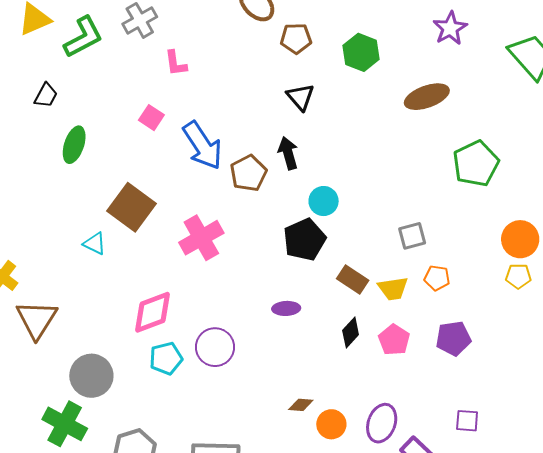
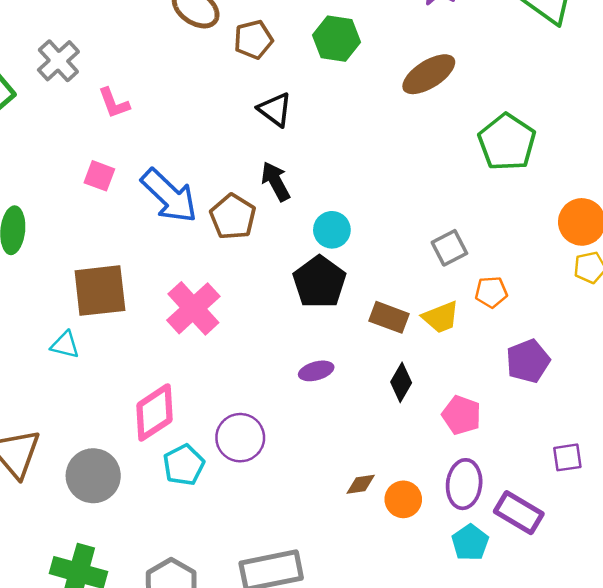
brown square: (131, 207) -> (100, 291), turned -30
pink pentagon: (394, 340) -> (461, 415), moved
gray circle: (91, 376) -> (93, 476), moved

